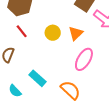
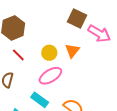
pink ellipse: (84, 59) -> (50, 76), moved, turned 35

